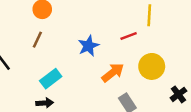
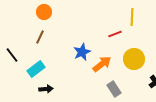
blue star: (88, 46) -> (82, 52), moved
cyan rectangle: (51, 79) -> (36, 69), moved

